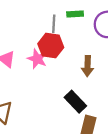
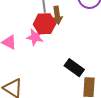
brown arrow: (88, 66) -> (57, 15), moved

